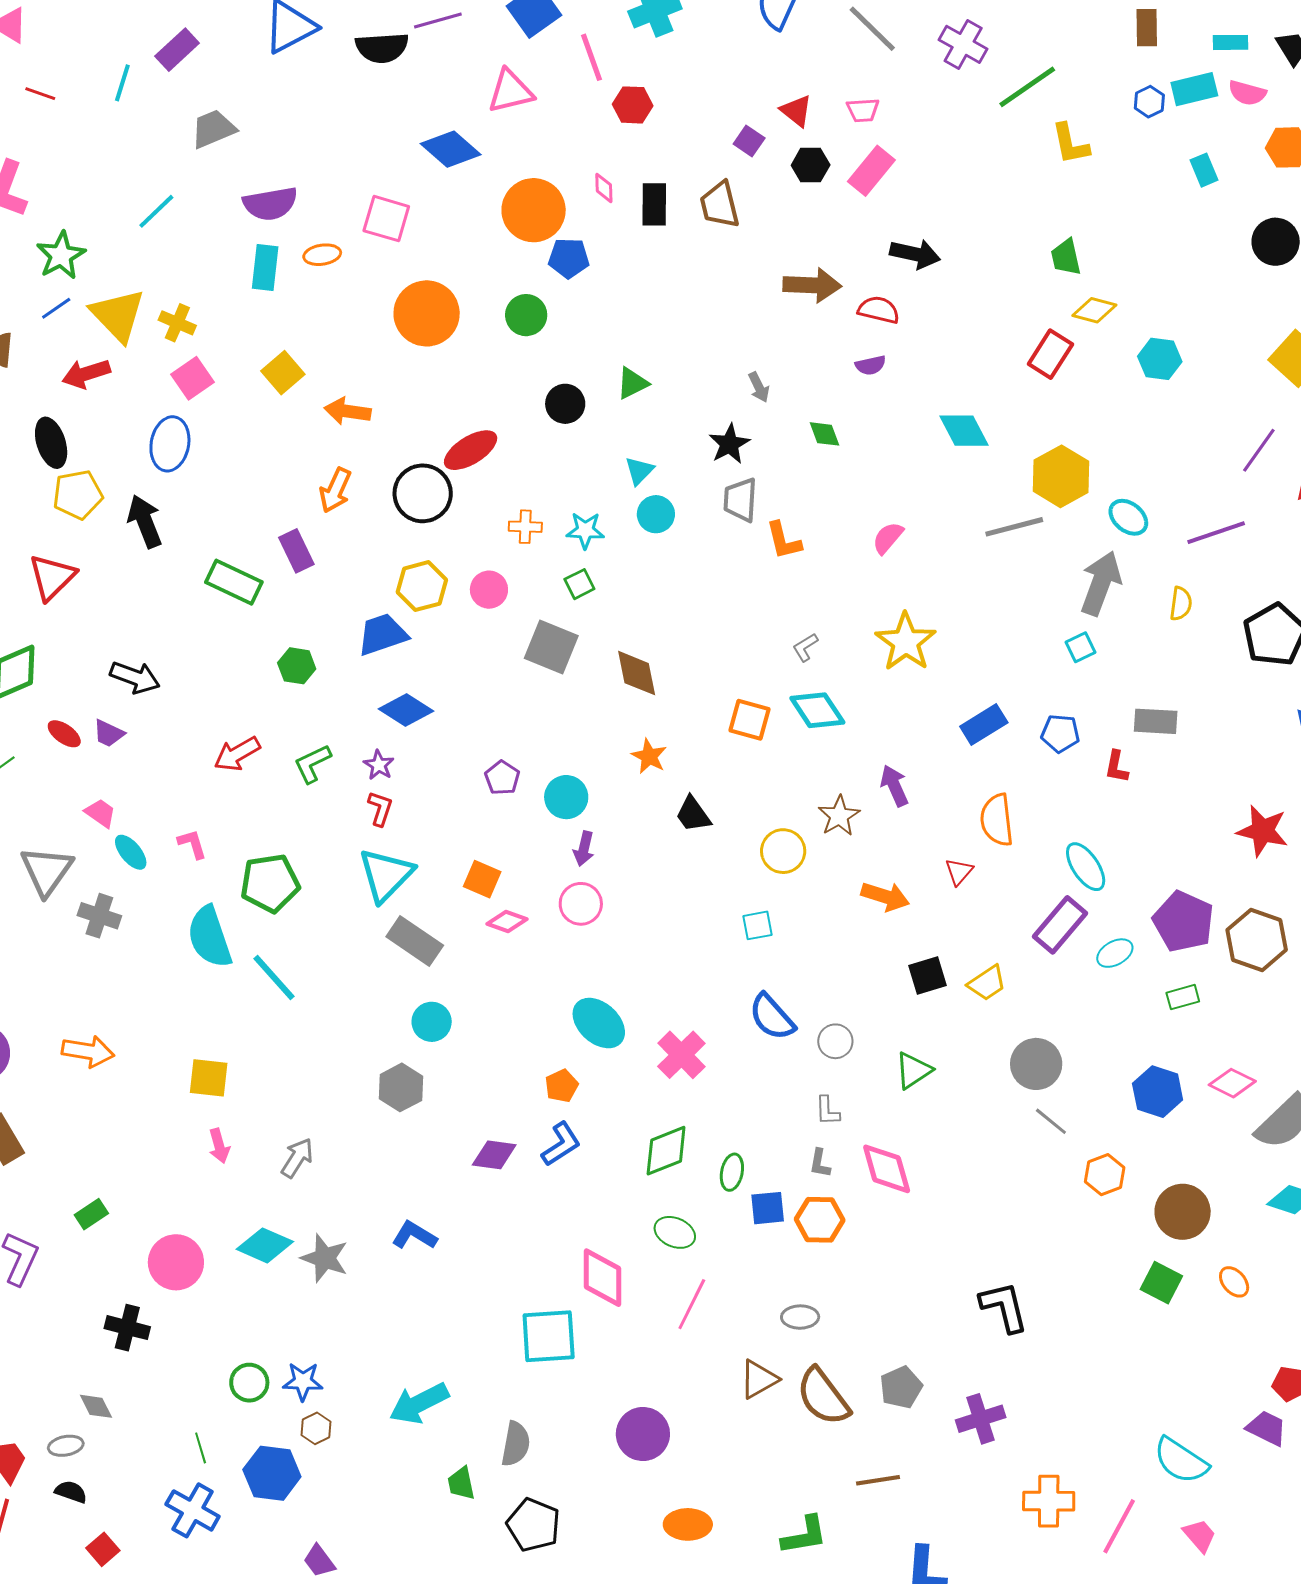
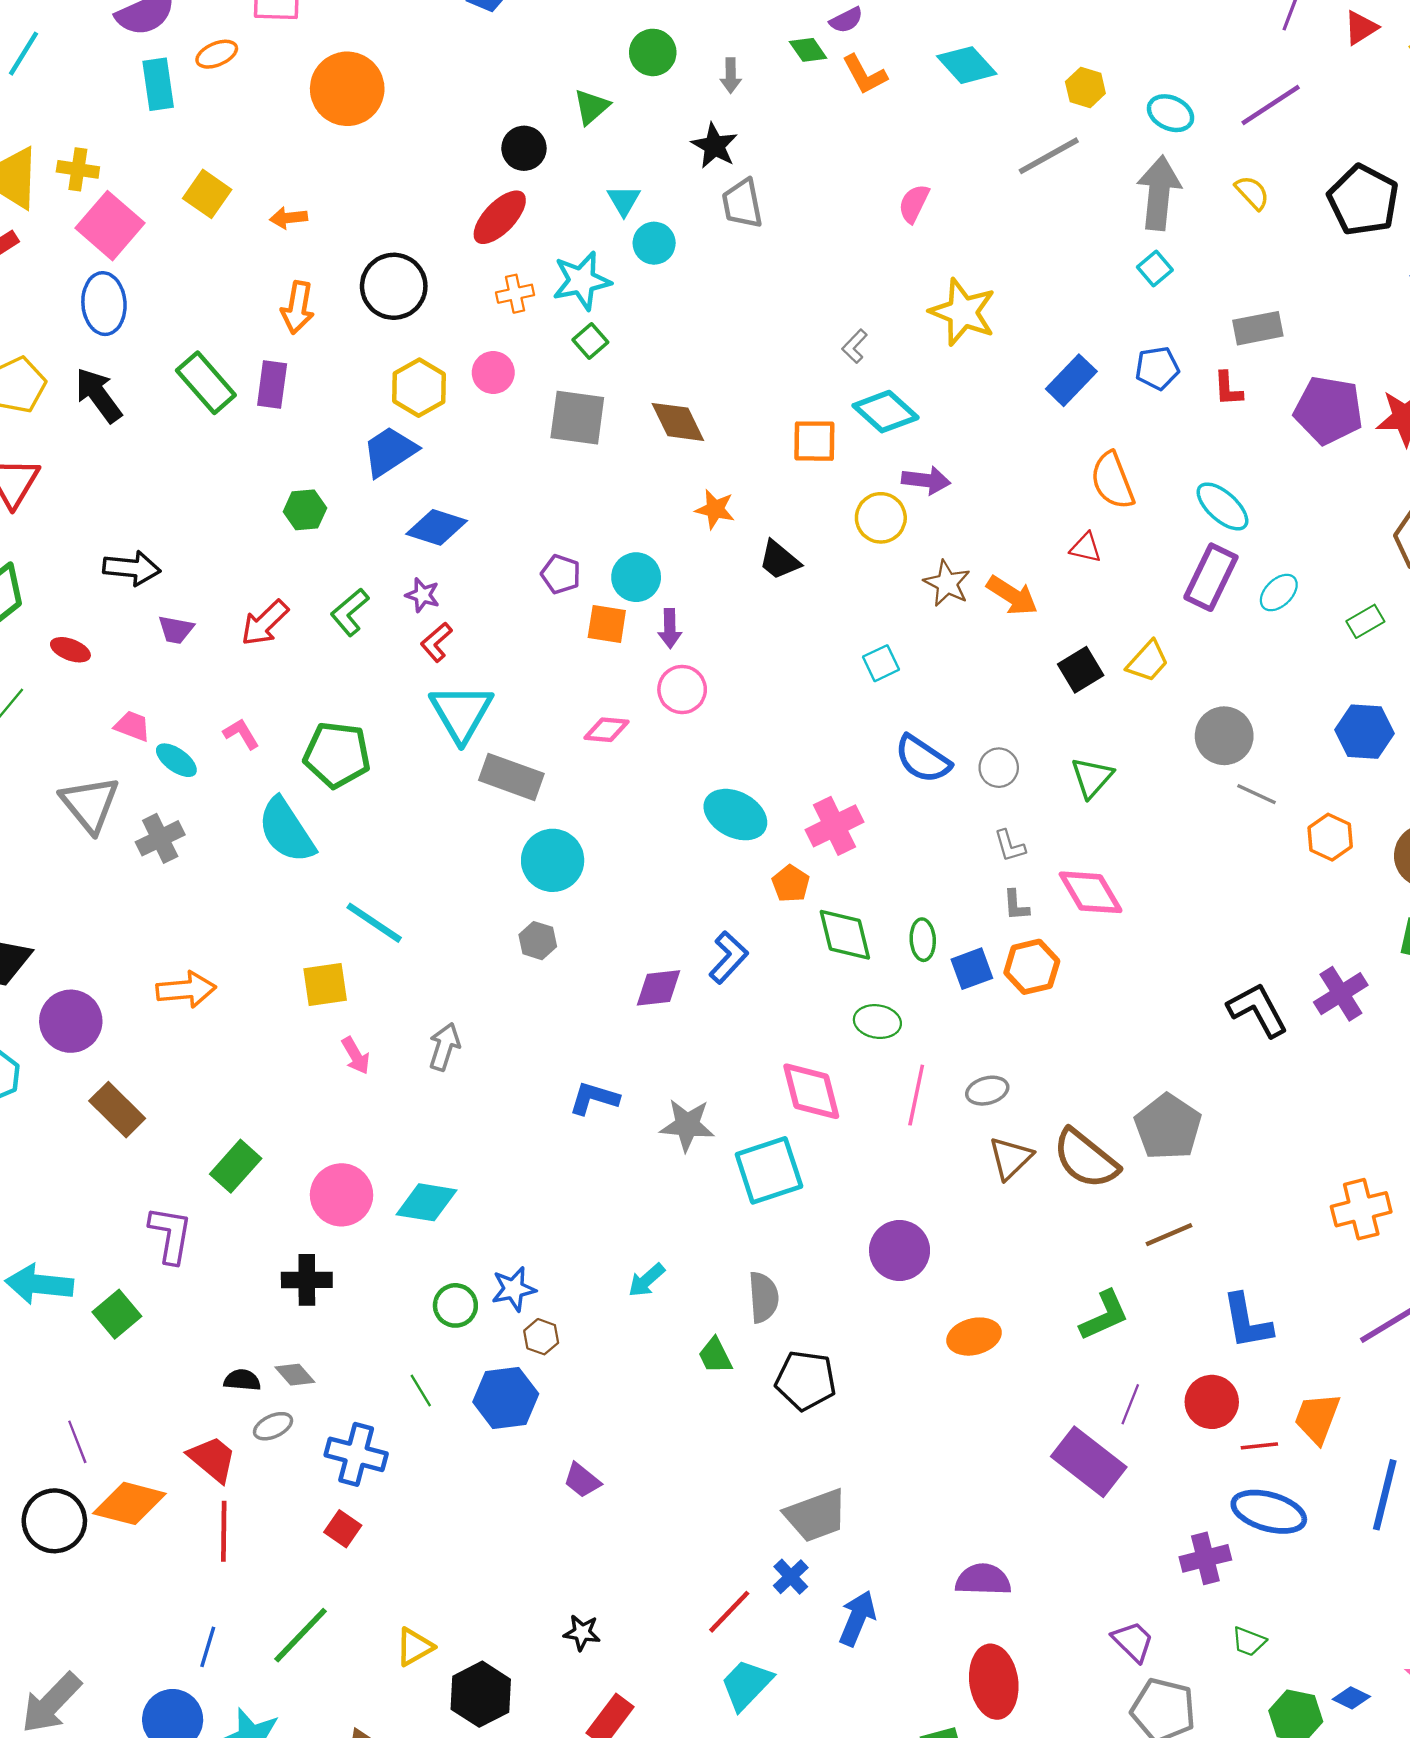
green circle: (526, 315) -> (653, 52), moved
pink square: (192, 378) -> (110, 226), size x1.4
gray arrow: (759, 387) -> (731, 76), turned 40
orange arrow: (347, 411) -> (289, 218), size x0.7
green diamond: (824, 434) -> (808, 50), moved
red ellipse: (471, 450) -> (500, 217), moved
yellow hexagon: (1061, 476) -> (1085, 88), size x0.6
cyan star: (585, 530) -> (582, 281), size x1.4
orange L-shape: (784, 541) -> (865, 75), moved
purple rectangle: (296, 551) -> (272, 385), turned 48
green rectangle: (234, 582) -> (206, 383), moved, turned 38
yellow semicircle: (1181, 604) -> (1252, 193), turned -36
purple trapezoid: (109, 733) -> (176, 630), moved
purple arrow: (894, 786) -> (926, 480), moved, turned 135
red L-shape: (380, 809) -> (436, 642), turned -135
brown star: (839, 816) -> (947, 583), moved
yellow circle: (783, 851) -> (881, 518), moved
red triangle: (959, 872) -> (1086, 548), turned -44
orange square: (482, 879) -> (607, 624), moved
green pentagon: (270, 883) -> (337, 755), turned 30
orange arrow: (885, 896) -> (1012, 596), turned 30
gray cross: (99, 916) -> (160, 838), turned -30
purple pentagon: (1183, 922) -> (1328, 410), moved
cyan line: (274, 977) -> (374, 923), moved
cyan circle: (432, 1022) -> (553, 860), size x1.4
pink cross: (681, 1055) -> (835, 826), turned 33
orange pentagon: (562, 1086) -> (791, 884), moved
gray hexagon: (401, 1087) -> (538, 941), size x0.7
green diamond: (666, 1151) -> (845, 935), turned -68
green rectangle: (91, 1214) -> (236, 1166), size x1.4
cyan diamond: (265, 1245) -> (427, 1202), moved
gray star: (325, 1258) -> (687, 1125), moved
gray ellipse: (800, 1317) -> (987, 1091), moved
gray pentagon: (901, 1387) -> (1168, 1127), size x1.4
cyan arrow: (419, 1403) -> (647, 1280), size x0.6
purple cross: (981, 1419) -> (1341, 994), moved
black semicircle: (71, 1492) -> (242, 1380), moved
blue cross: (193, 1510) -> (356, 1454), moved

